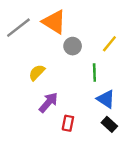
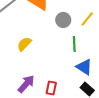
gray circle: (73, 46) -> (63, 20), moved
purple arrow: (48, 102) -> (26, 84), moved

